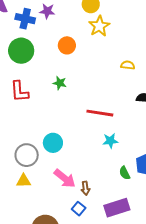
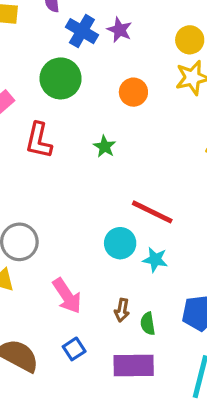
cyan circle: (53, 143) -> (120, 243), moved
green semicircle: (125, 173) -> (148, 324), moved
brown arrow: (85, 188) -> (122, 310), moved

